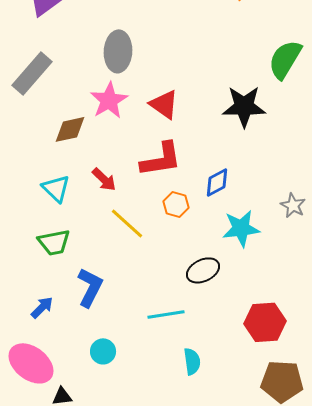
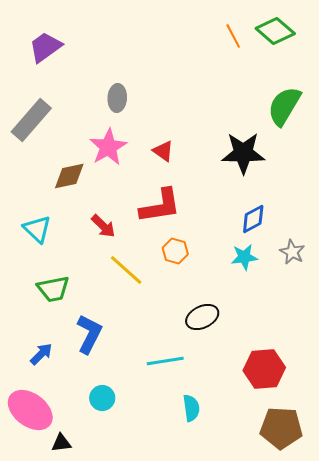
gray ellipse: (118, 51) -> (117, 98), size x0.7
red triangle: (164, 104) -> (163, 151), size x0.7
blue diamond: (217, 182) -> (253, 219), moved
cyan triangle: (56, 188) -> (37, 229), moved
cyan star: (241, 228) -> (244, 257), moved, size x0.7

